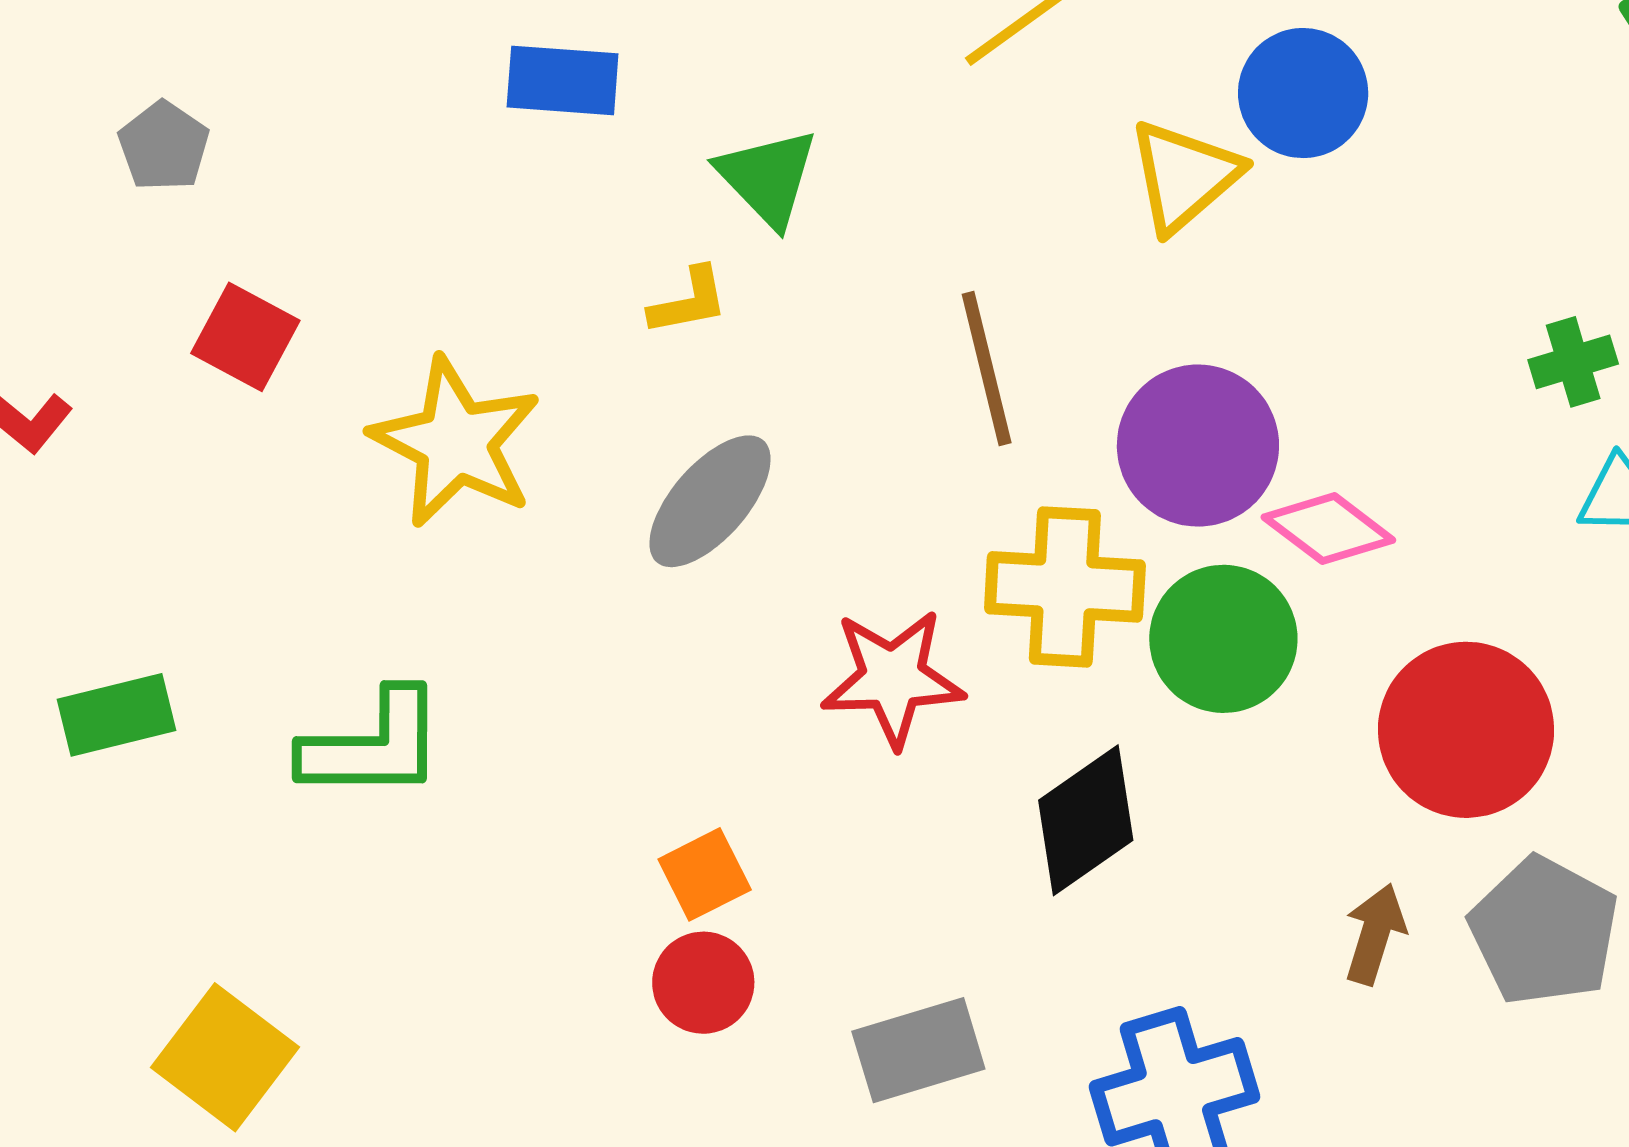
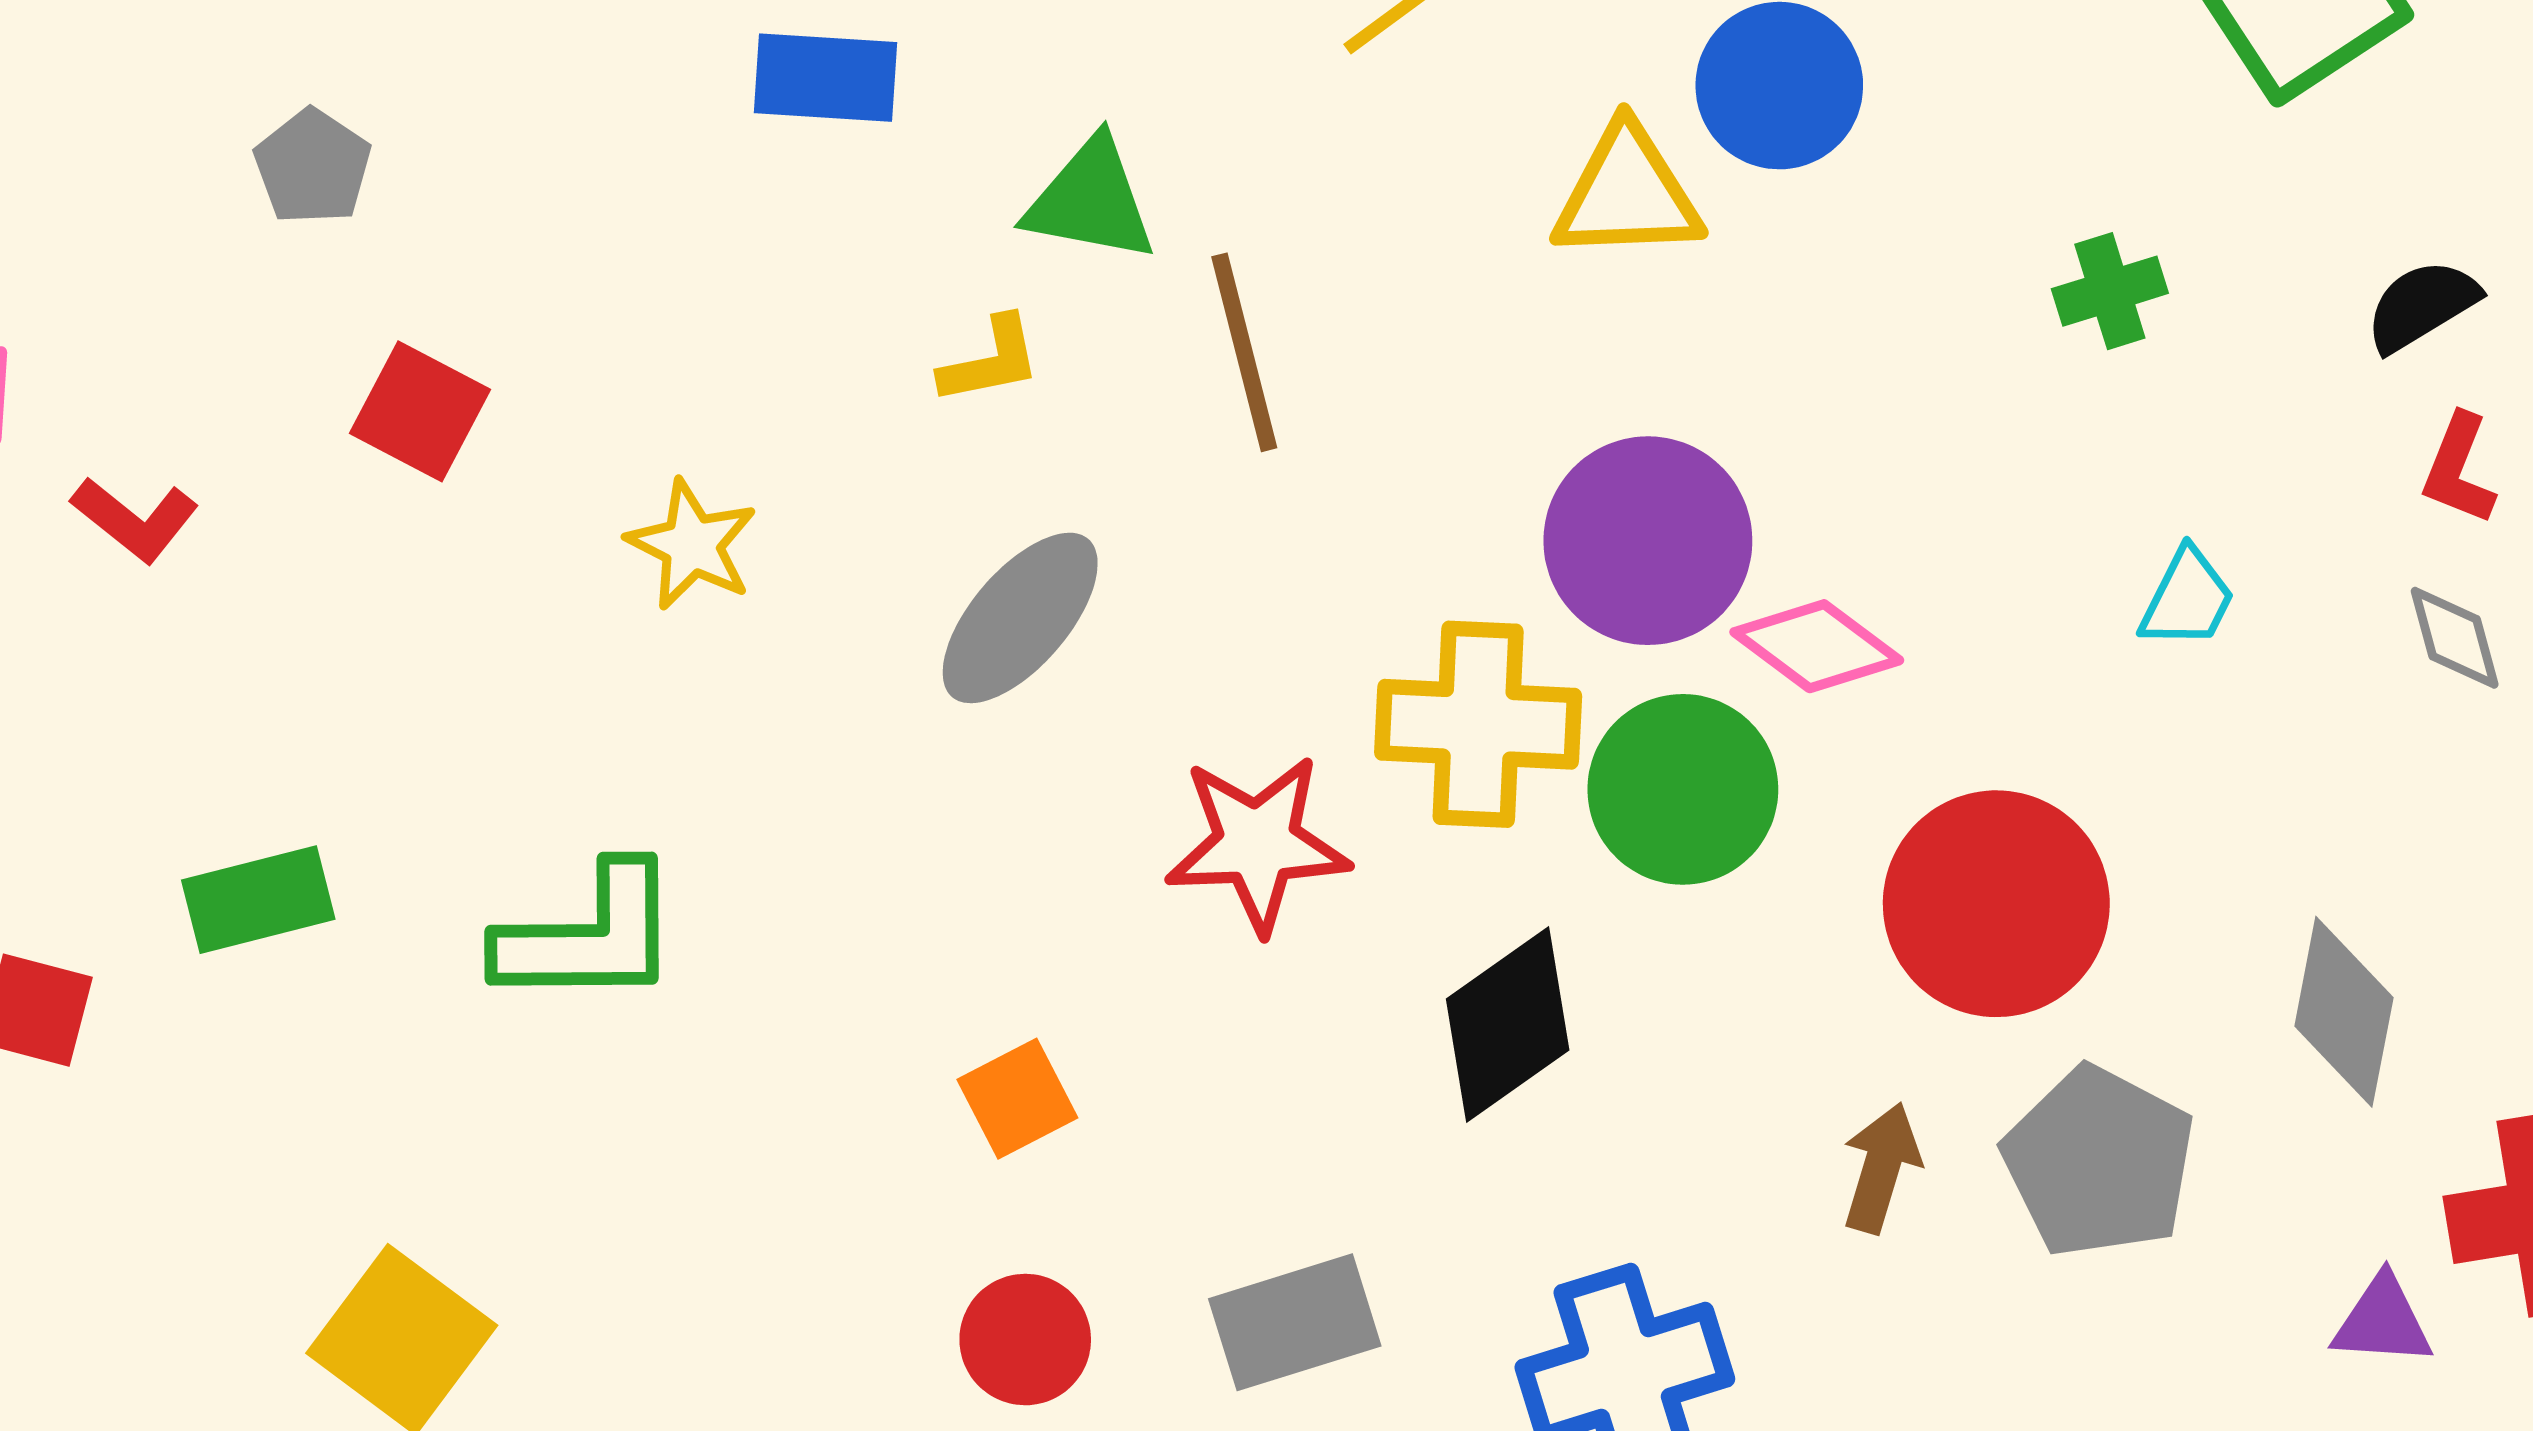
yellow triangle: (1184, 176) -> (1627, 194), turned 39
green triangle: (768, 177) -> (1091, 200), turned -35
green cross: (1573, 362) -> (2110, 291), moved
brown line: (987, 369) -> (1244, 352), moved
yellow star: (456, 442) -> (692, 545), size x0.6
red circle: (703, 983) -> (1025, 1340), moved

